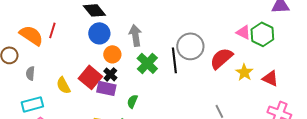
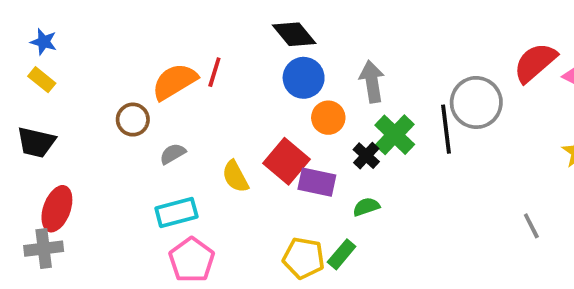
orange semicircle: (31, 35) -> (175, 82), turned -65
red semicircle: (221, 58) -> (535, 63), moved
gray semicircle: (30, 73) -> (173, 154), turned 56
black cross: (110, 74) -> (366, 156), moved
green semicircle: (132, 101) -> (366, 207), turned 48

